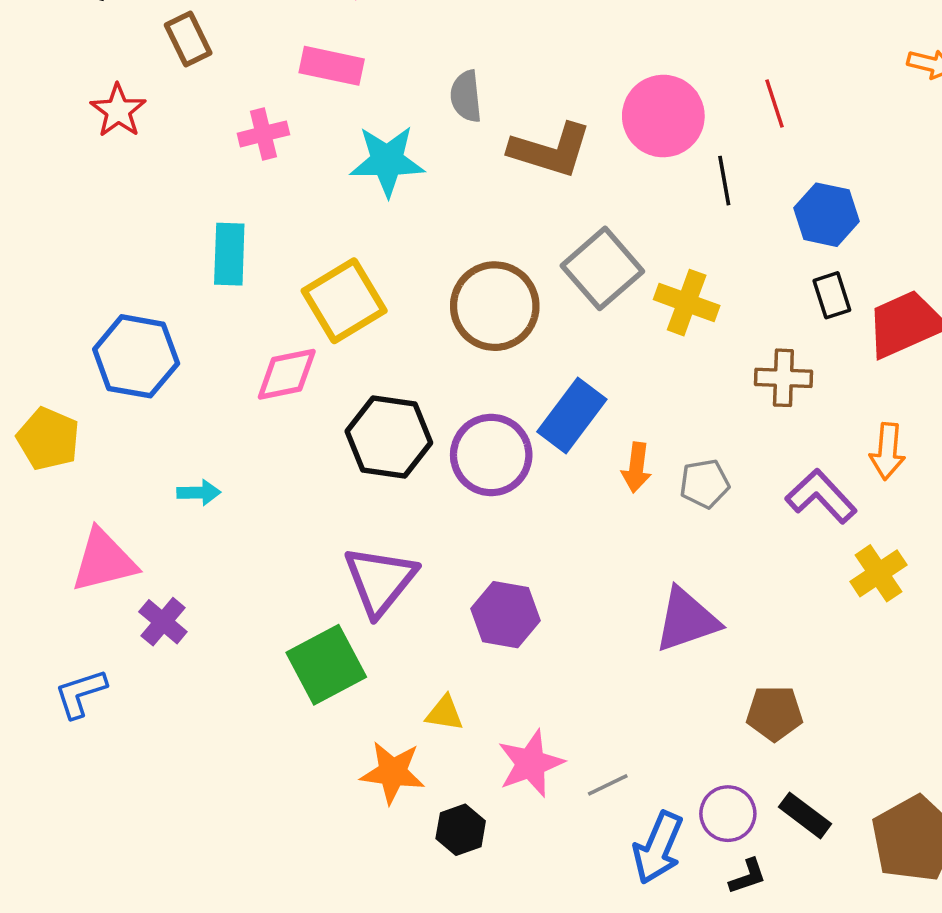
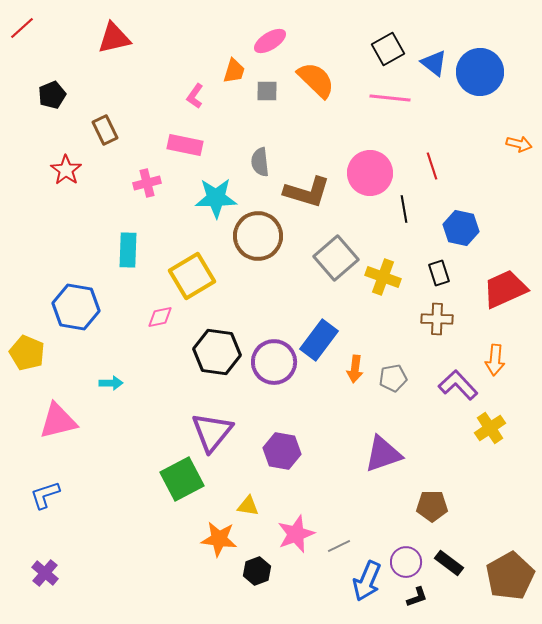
black rectangle: (832, 295) -> (439, 273), moved
brown circle: (495, 306) -> (258, 236), moved
pink diamond: (287, 374) -> (160, 317), size x0.7
purple cross: (163, 622) -> (45, 573), moved

